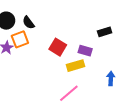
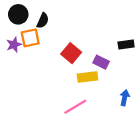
black semicircle: (28, 23) -> (43, 21), turned -128

